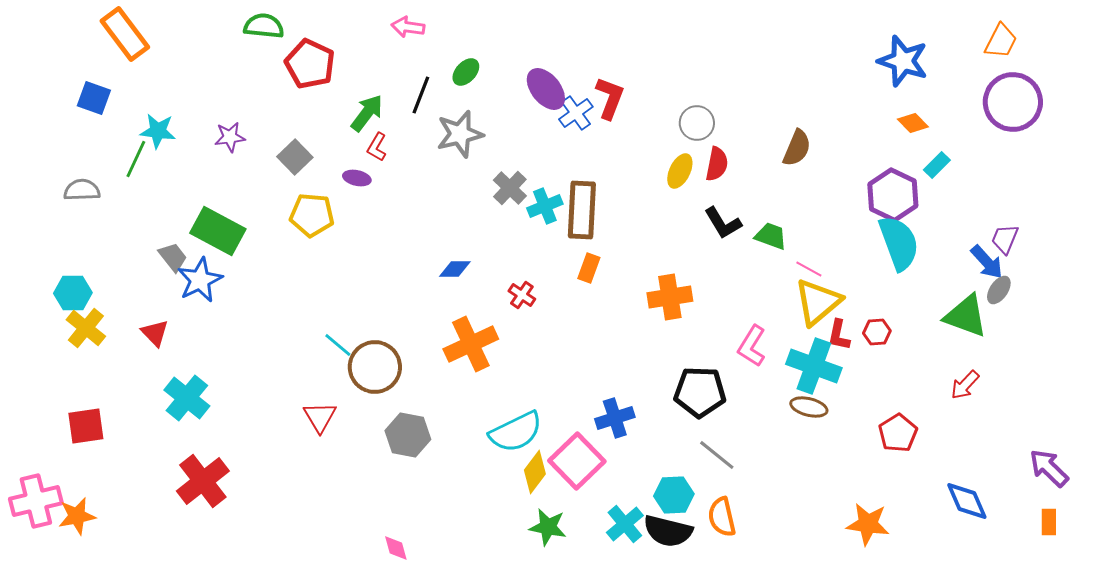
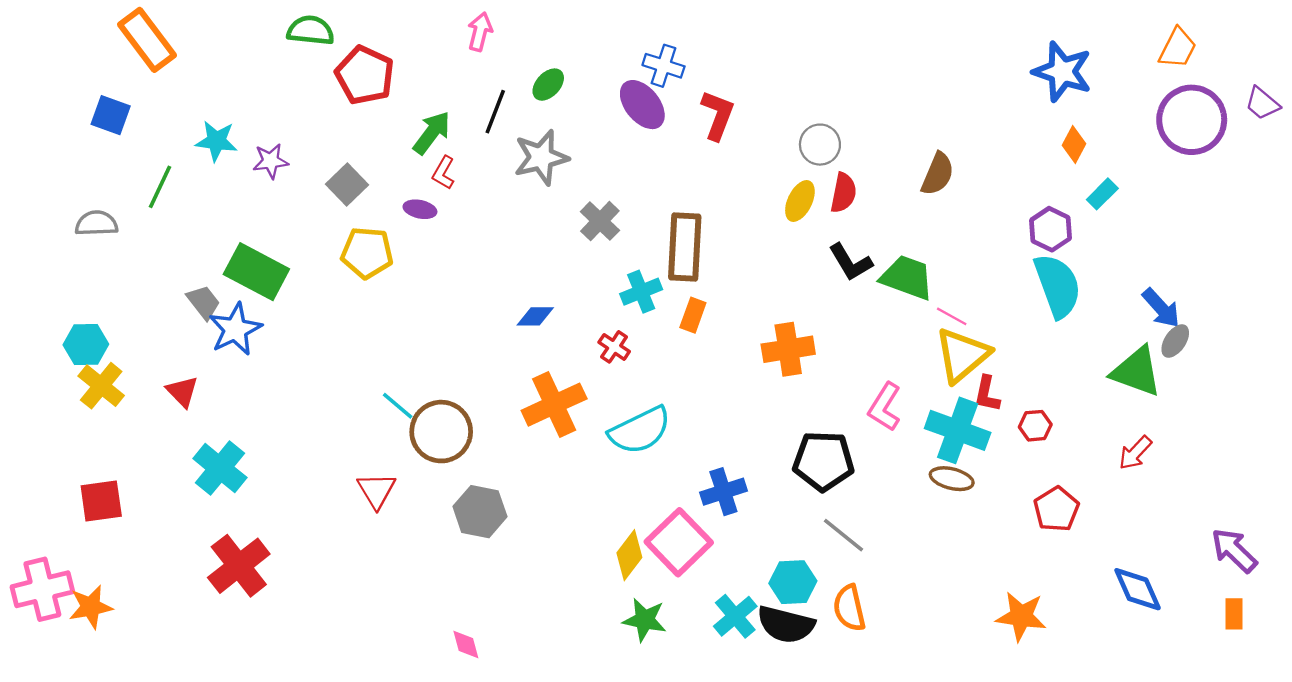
pink arrow: (408, 27) -> (480, 32), turned 96
blue cross: (576, 113) -> (663, 66), moved, turned -36
orange diamond: (913, 123) -> (1074, 145), turned 72
cyan star: (158, 131) -> (216, 141), moved
purple hexagon: (893, 195) -> (1051, 229), size x0.7
cyan cross: (545, 206) -> (641, 292), moved
green trapezoid: (771, 236) -> (907, 277), size x1.4
purple trapezoid: (1005, 239) -> (1262, 103), moved, turned -72
red hexagon: (877, 332) -> (1035, 426), moved
cyan semicircle: (516, 432) -> (640, 430), moved

